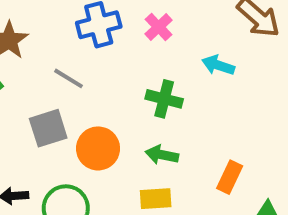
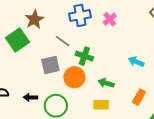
cyan arrow: (218, 65) -> (136, 62), moved
green cross: (164, 99) -> (84, 56), moved

